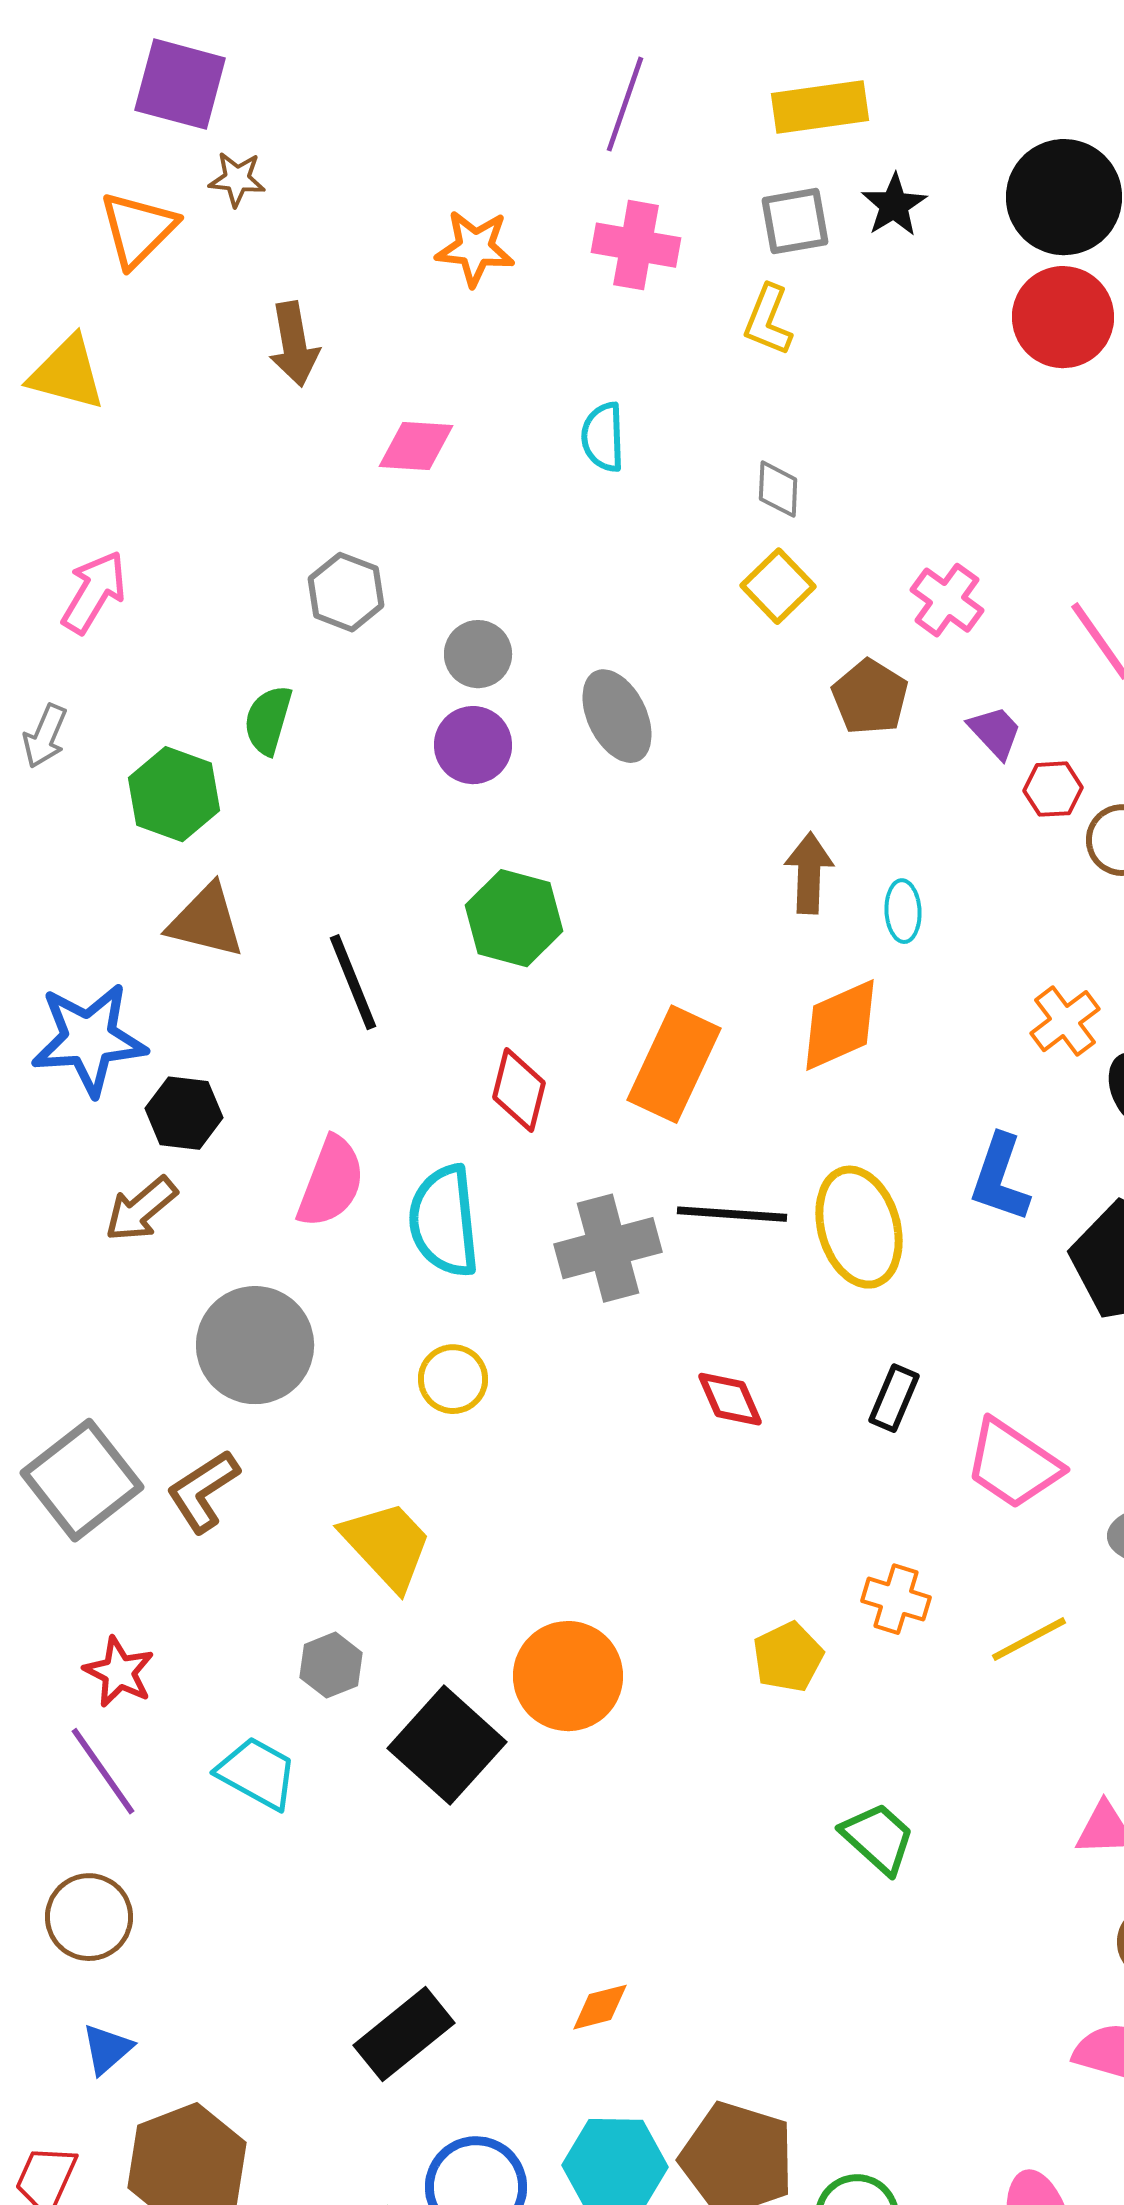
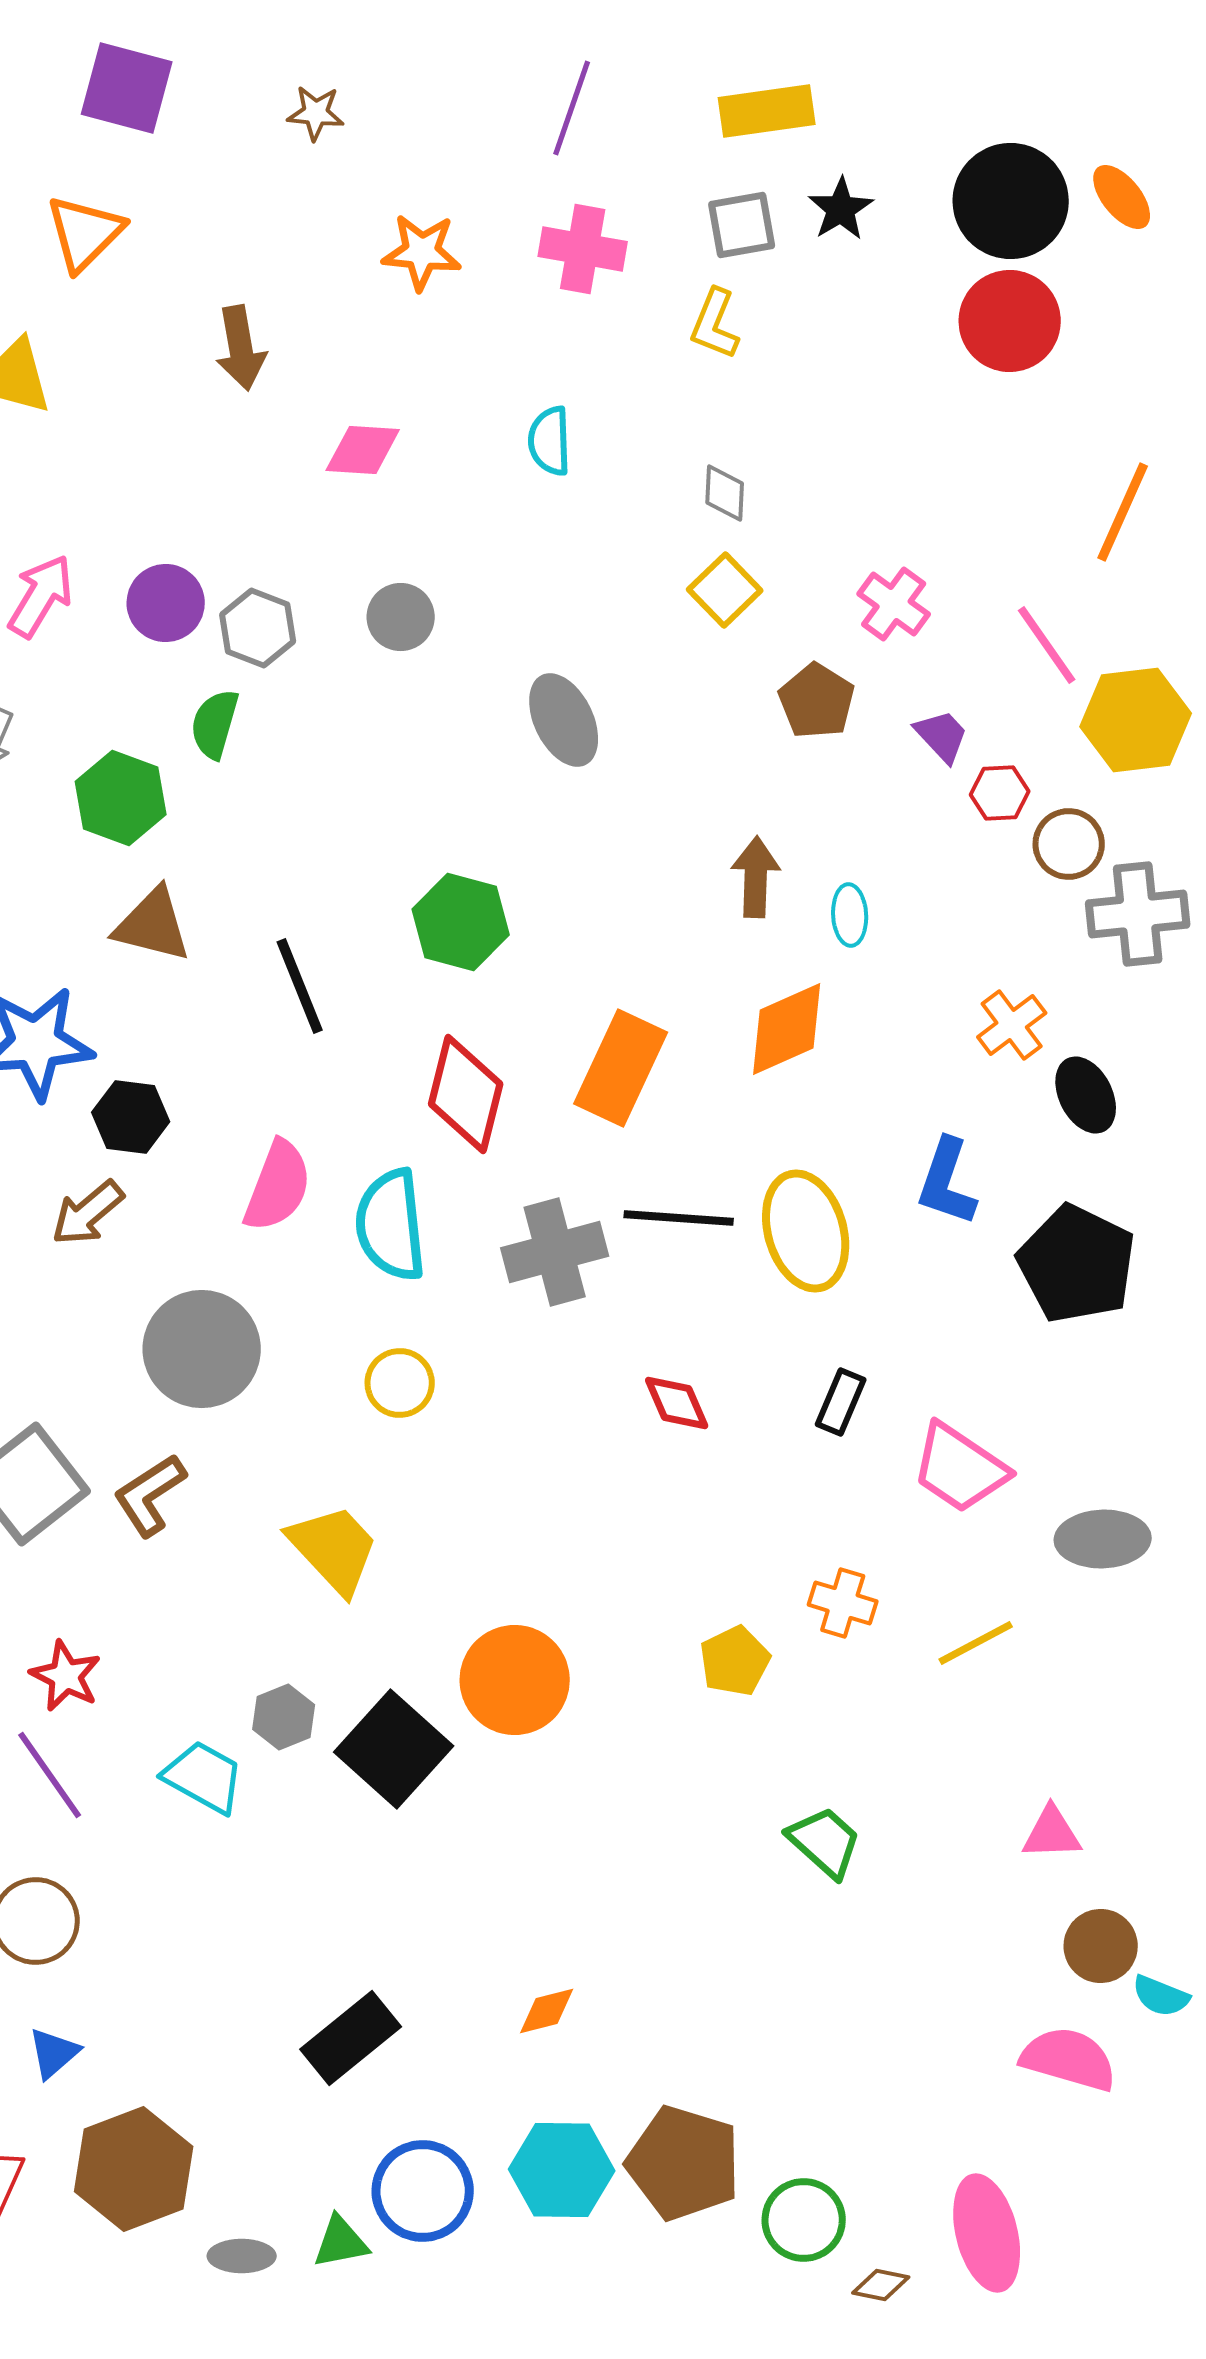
brown star: (237, 179) -> (316, 113), moved
gray hexagon: (346, 592) -> (258, 628), moved
gray circle: (478, 654) -> (401, 617), moved
purple circle: (473, 745) -> (166, 603), moved
red diamond: (519, 1090) -> (466, 1094), size x1.4
gray hexagon: (331, 1665) -> (284, 1717), moved

